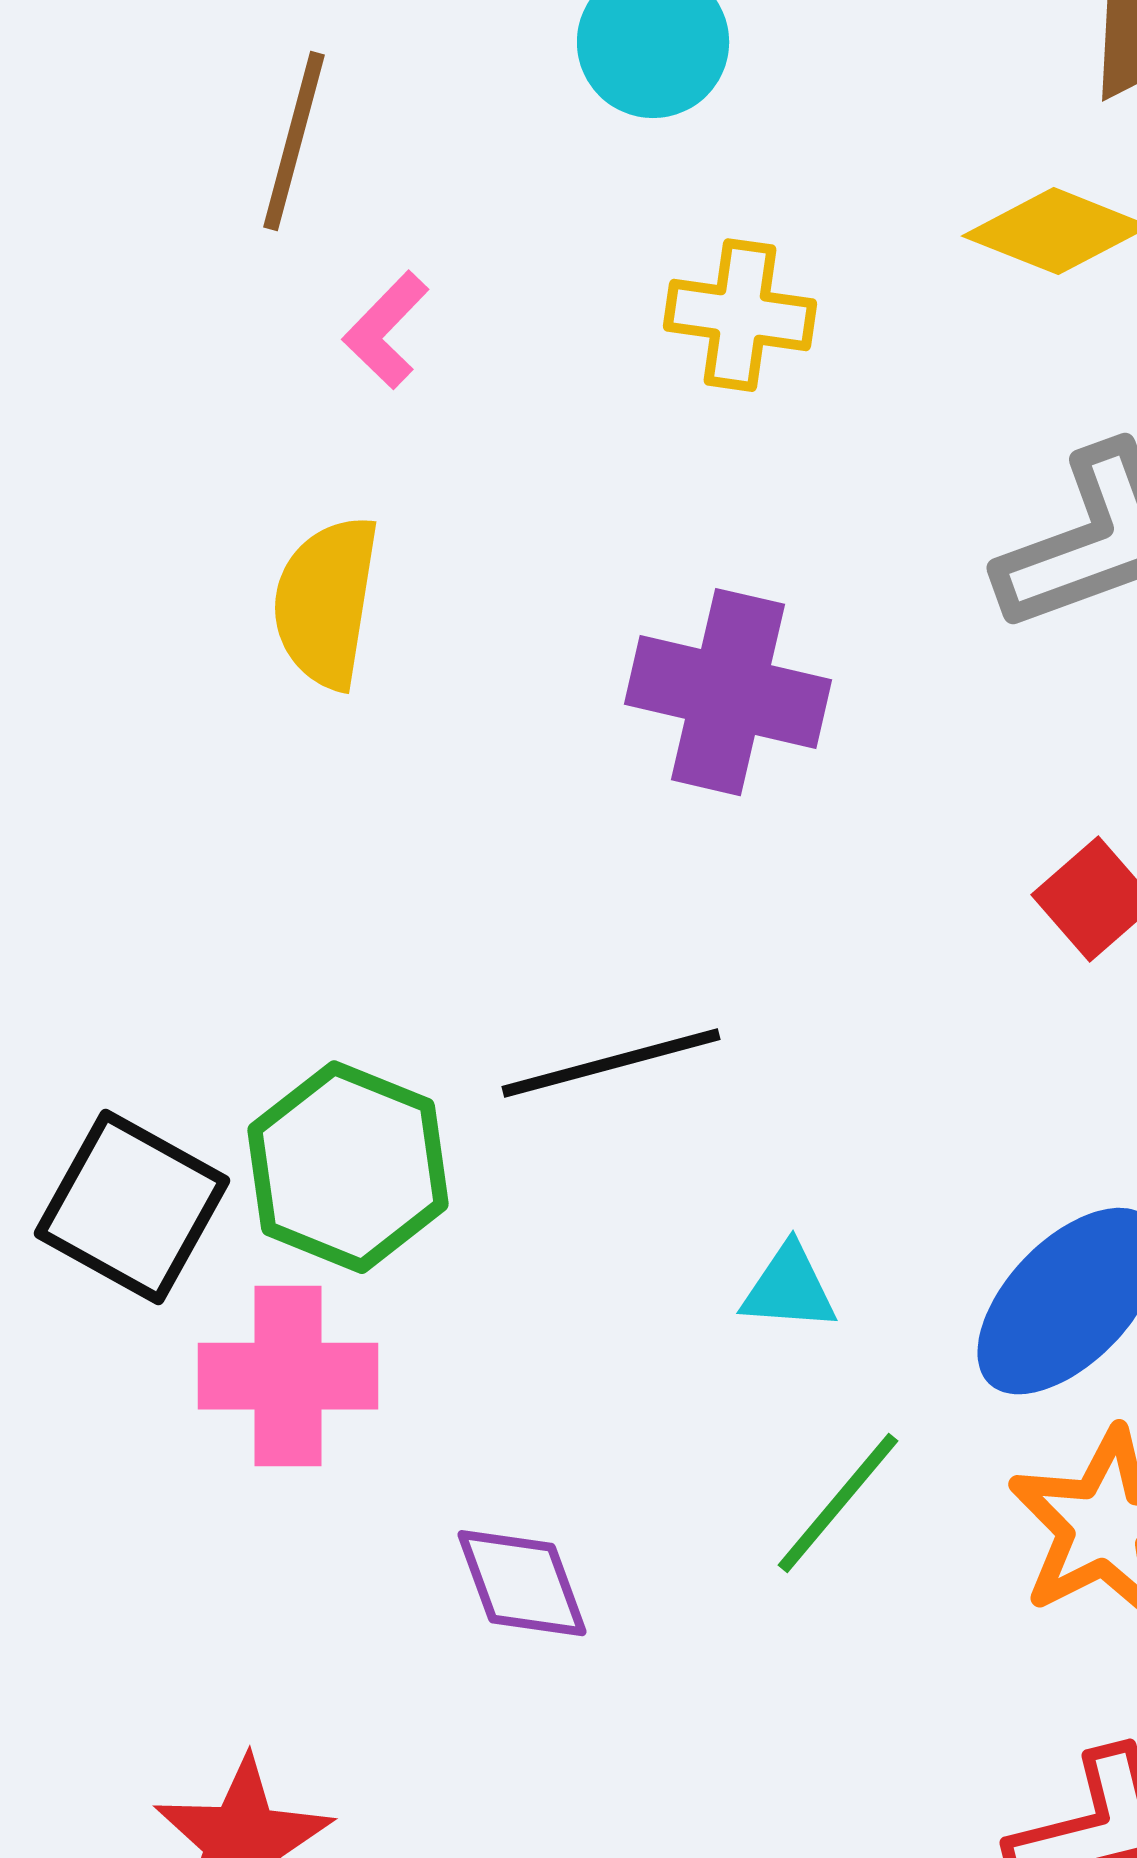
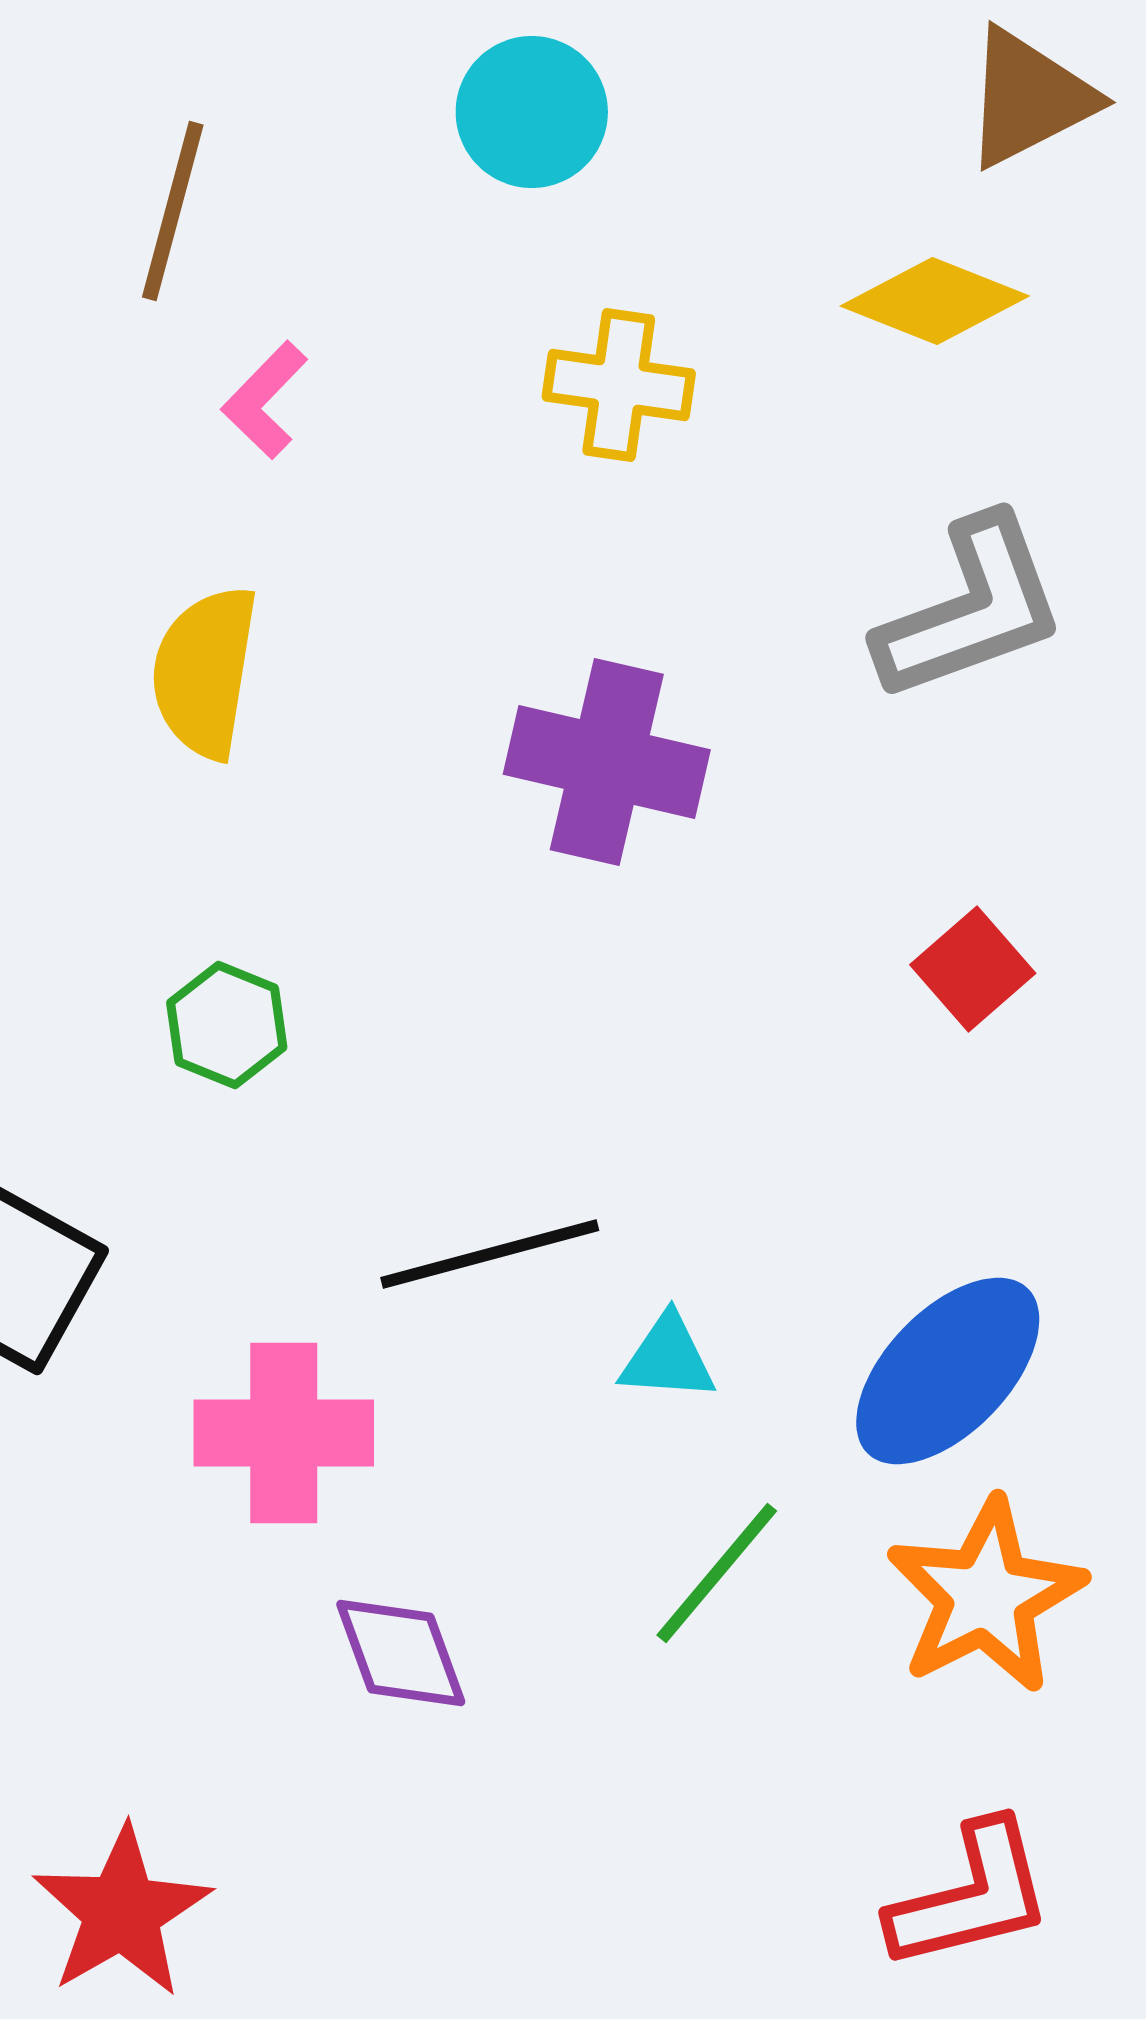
black line: (611, 1063) -> (490, 1254), moved
green hexagon: (348, 1167) -> (227, 1025), moved, size x0.6
pink cross: (288, 1376) -> (284, 1433), moved

